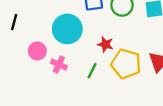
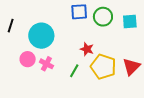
cyan circle: (67, 29) -> (41, 36), moved
pink circle: (37, 51) -> (28, 59), moved

